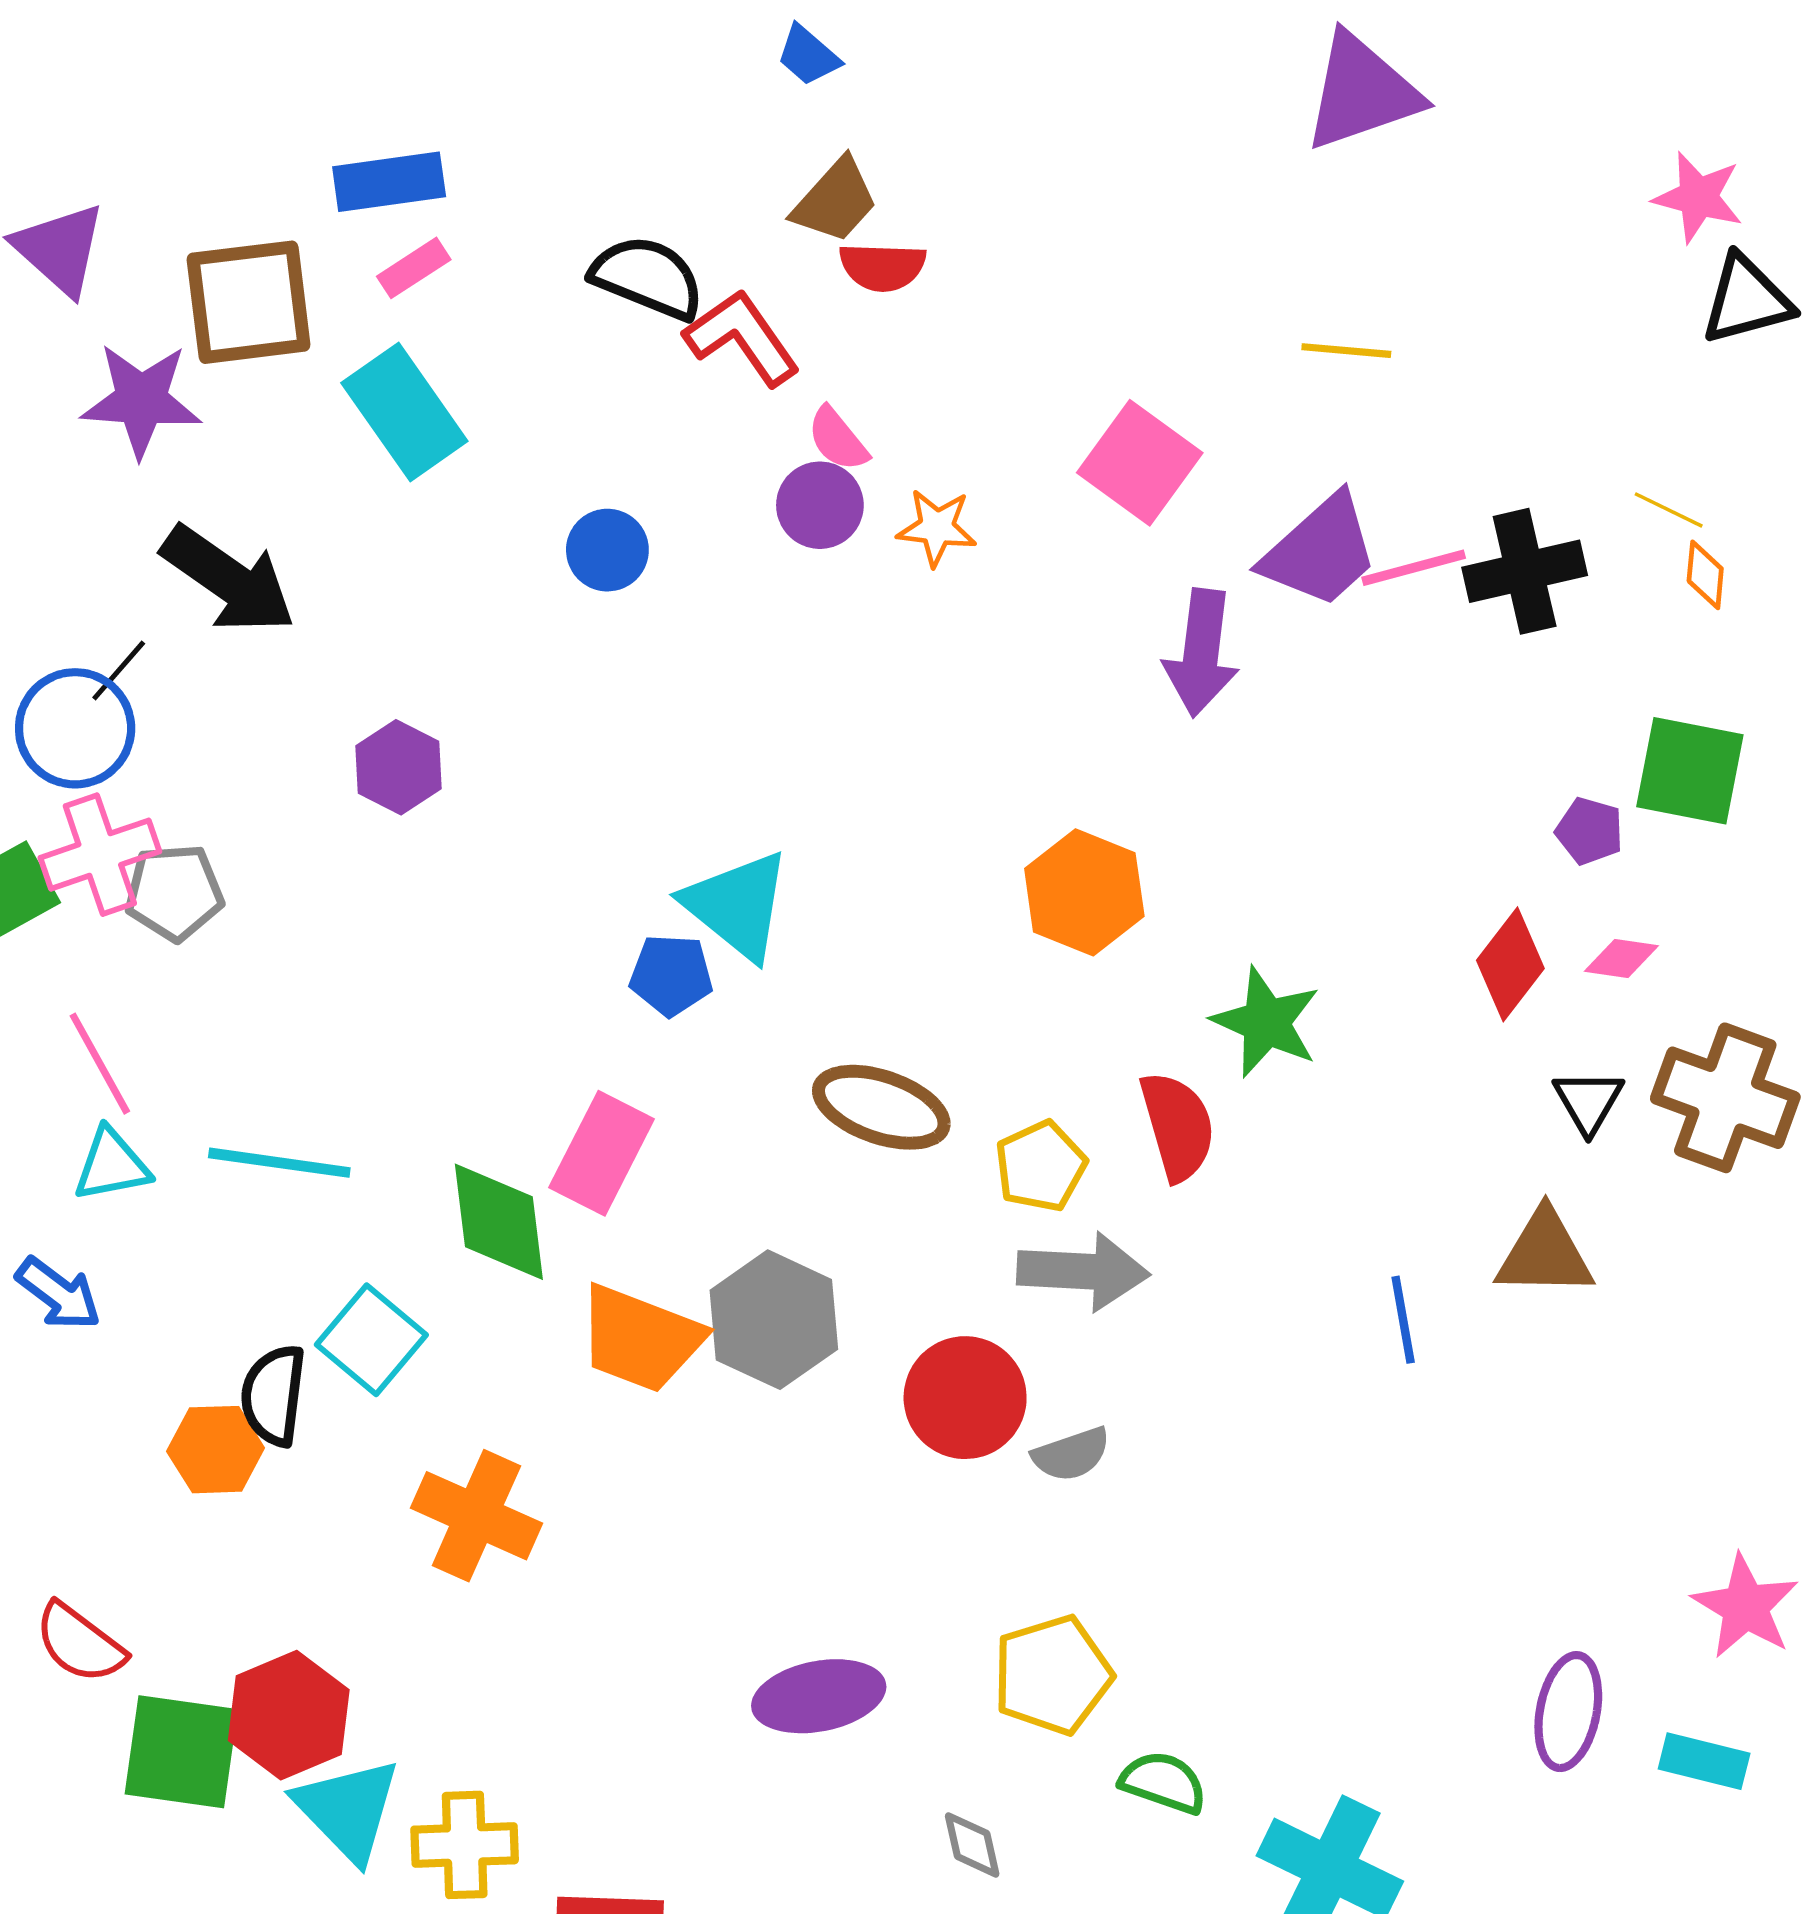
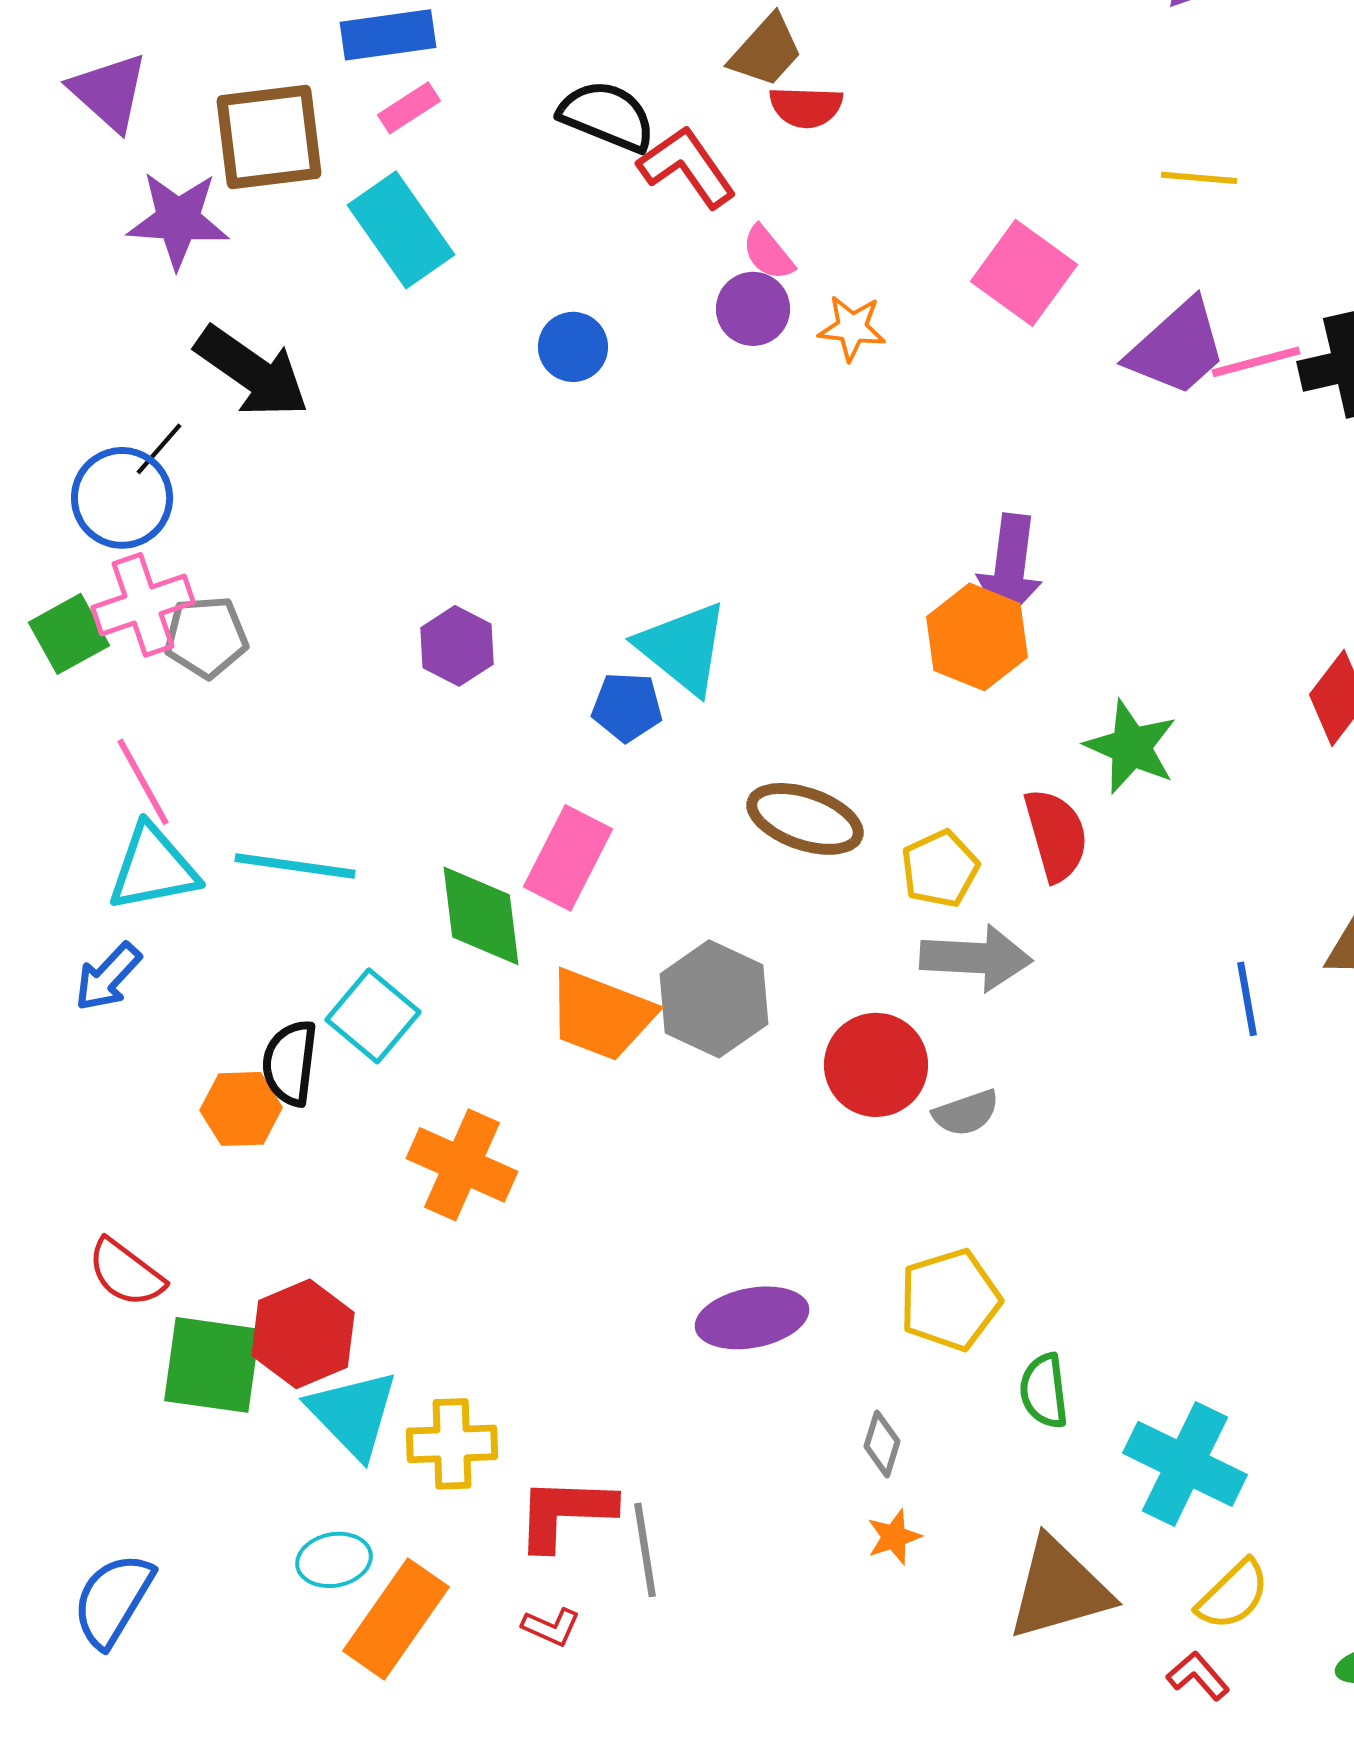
purple arrow: (1201, 653) -> (1010, 568), moved
purple hexagon: (398, 767) -> (457, 646), moved
cyan triangle: (112, 1165) -> (153, 868), size x1.4
blue arrow: (59, 1294) -> (108, 977), turned 96
green semicircle: (1163, 1782) -> (1044, 1391), turned -116
gray diamond: (972, 1845) -> (882, 1444), turned 30

